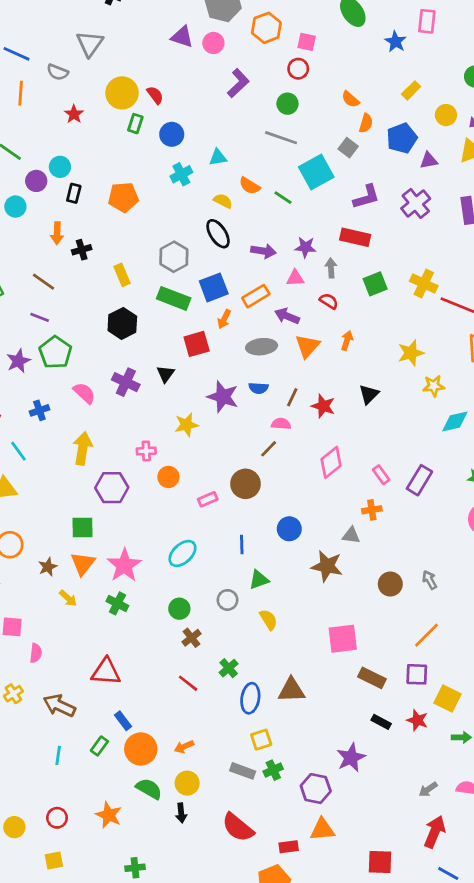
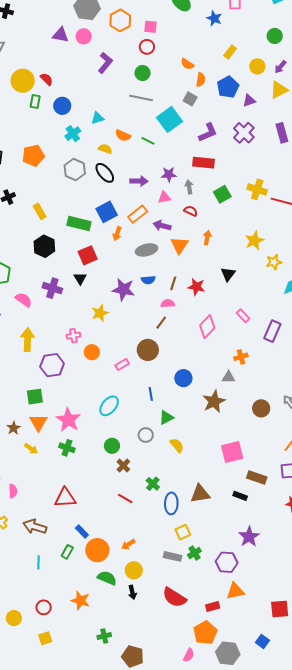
gray hexagon: (174, 257) -> (75, 170), moved
red square: (197, 344) -> (88, 255), moved
pink rectangle: (381, 475) -> (243, 316), moved
brown star: (327, 566) -> (214, 401), turned -30
black rectangle: (381, 722) -> (240, 496), moved

